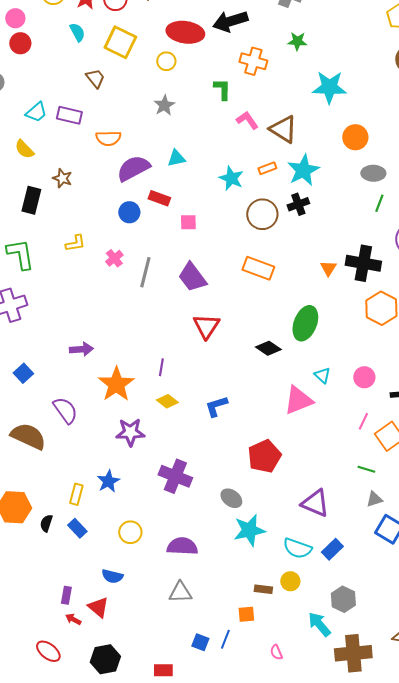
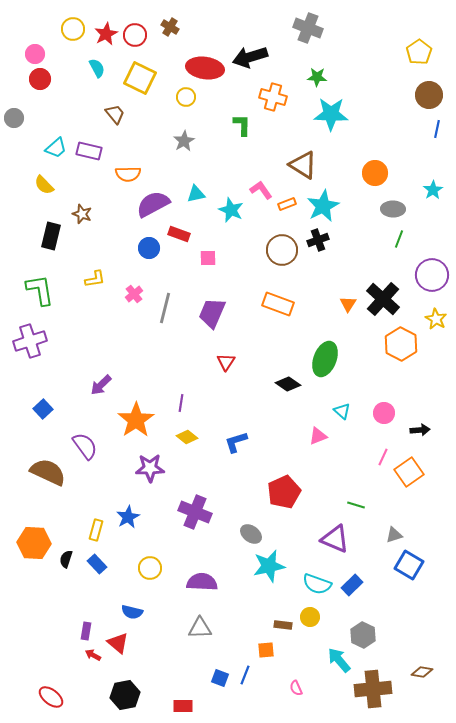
cyan star: (329, 87) -> (331, 114), moved
pink L-shape: (247, 120) -> (261, 190), moved
cyan star: (231, 178) -> (231, 210), moved
black cross: (363, 263) -> (383, 299), turned 32
purple trapezoid: (192, 277) -> (212, 313), turned 60
red triangle: (206, 326) -> (226, 362), size x0.7
purple arrow: (81, 349) -> (101, 385), turned 140
pink triangle: (298, 400) -> (318, 436), size x0.6
green line: (366, 469) -> (356, 505), moved
red ellipse: (48, 651) -> (51, 697), moved

